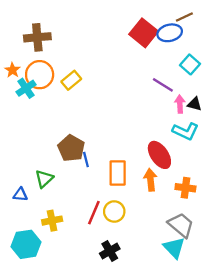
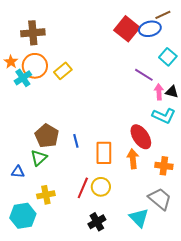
brown pentagon: (71, 148) -> (47, 136), moved
cyan triangle: (174, 248) -> (139, 218), moved

